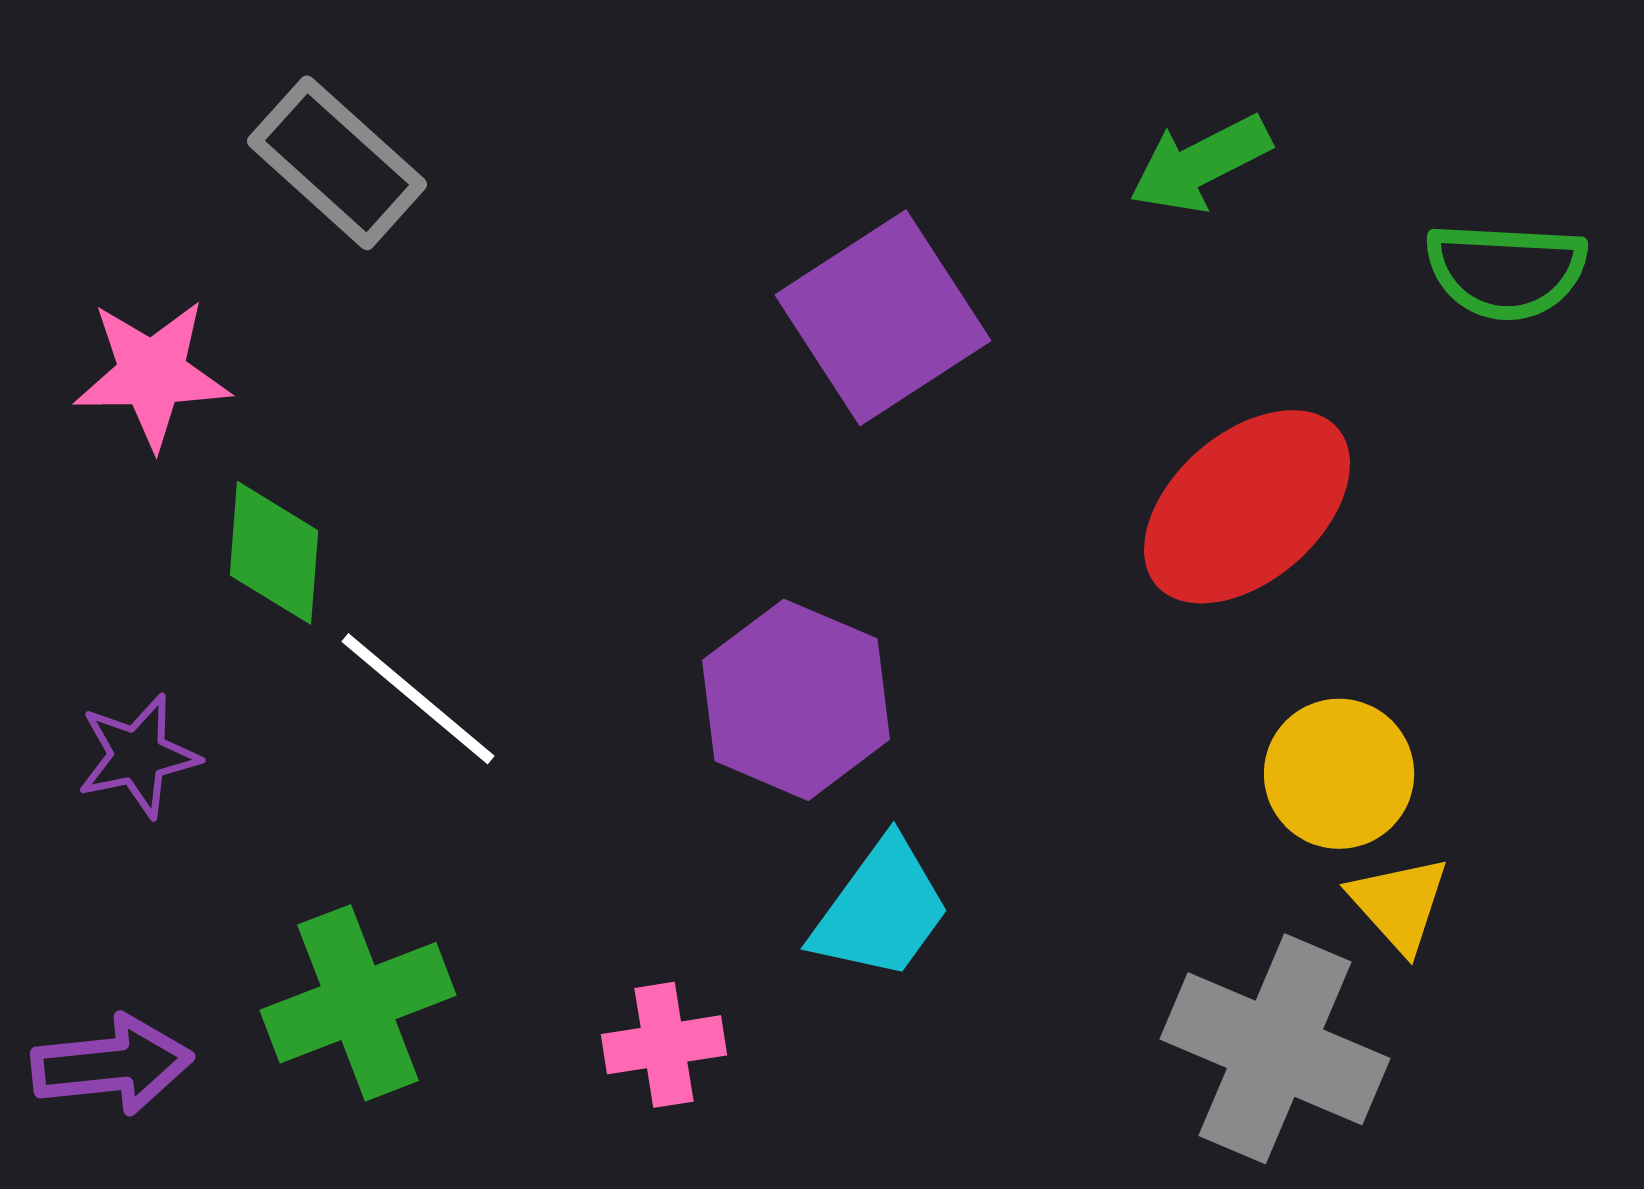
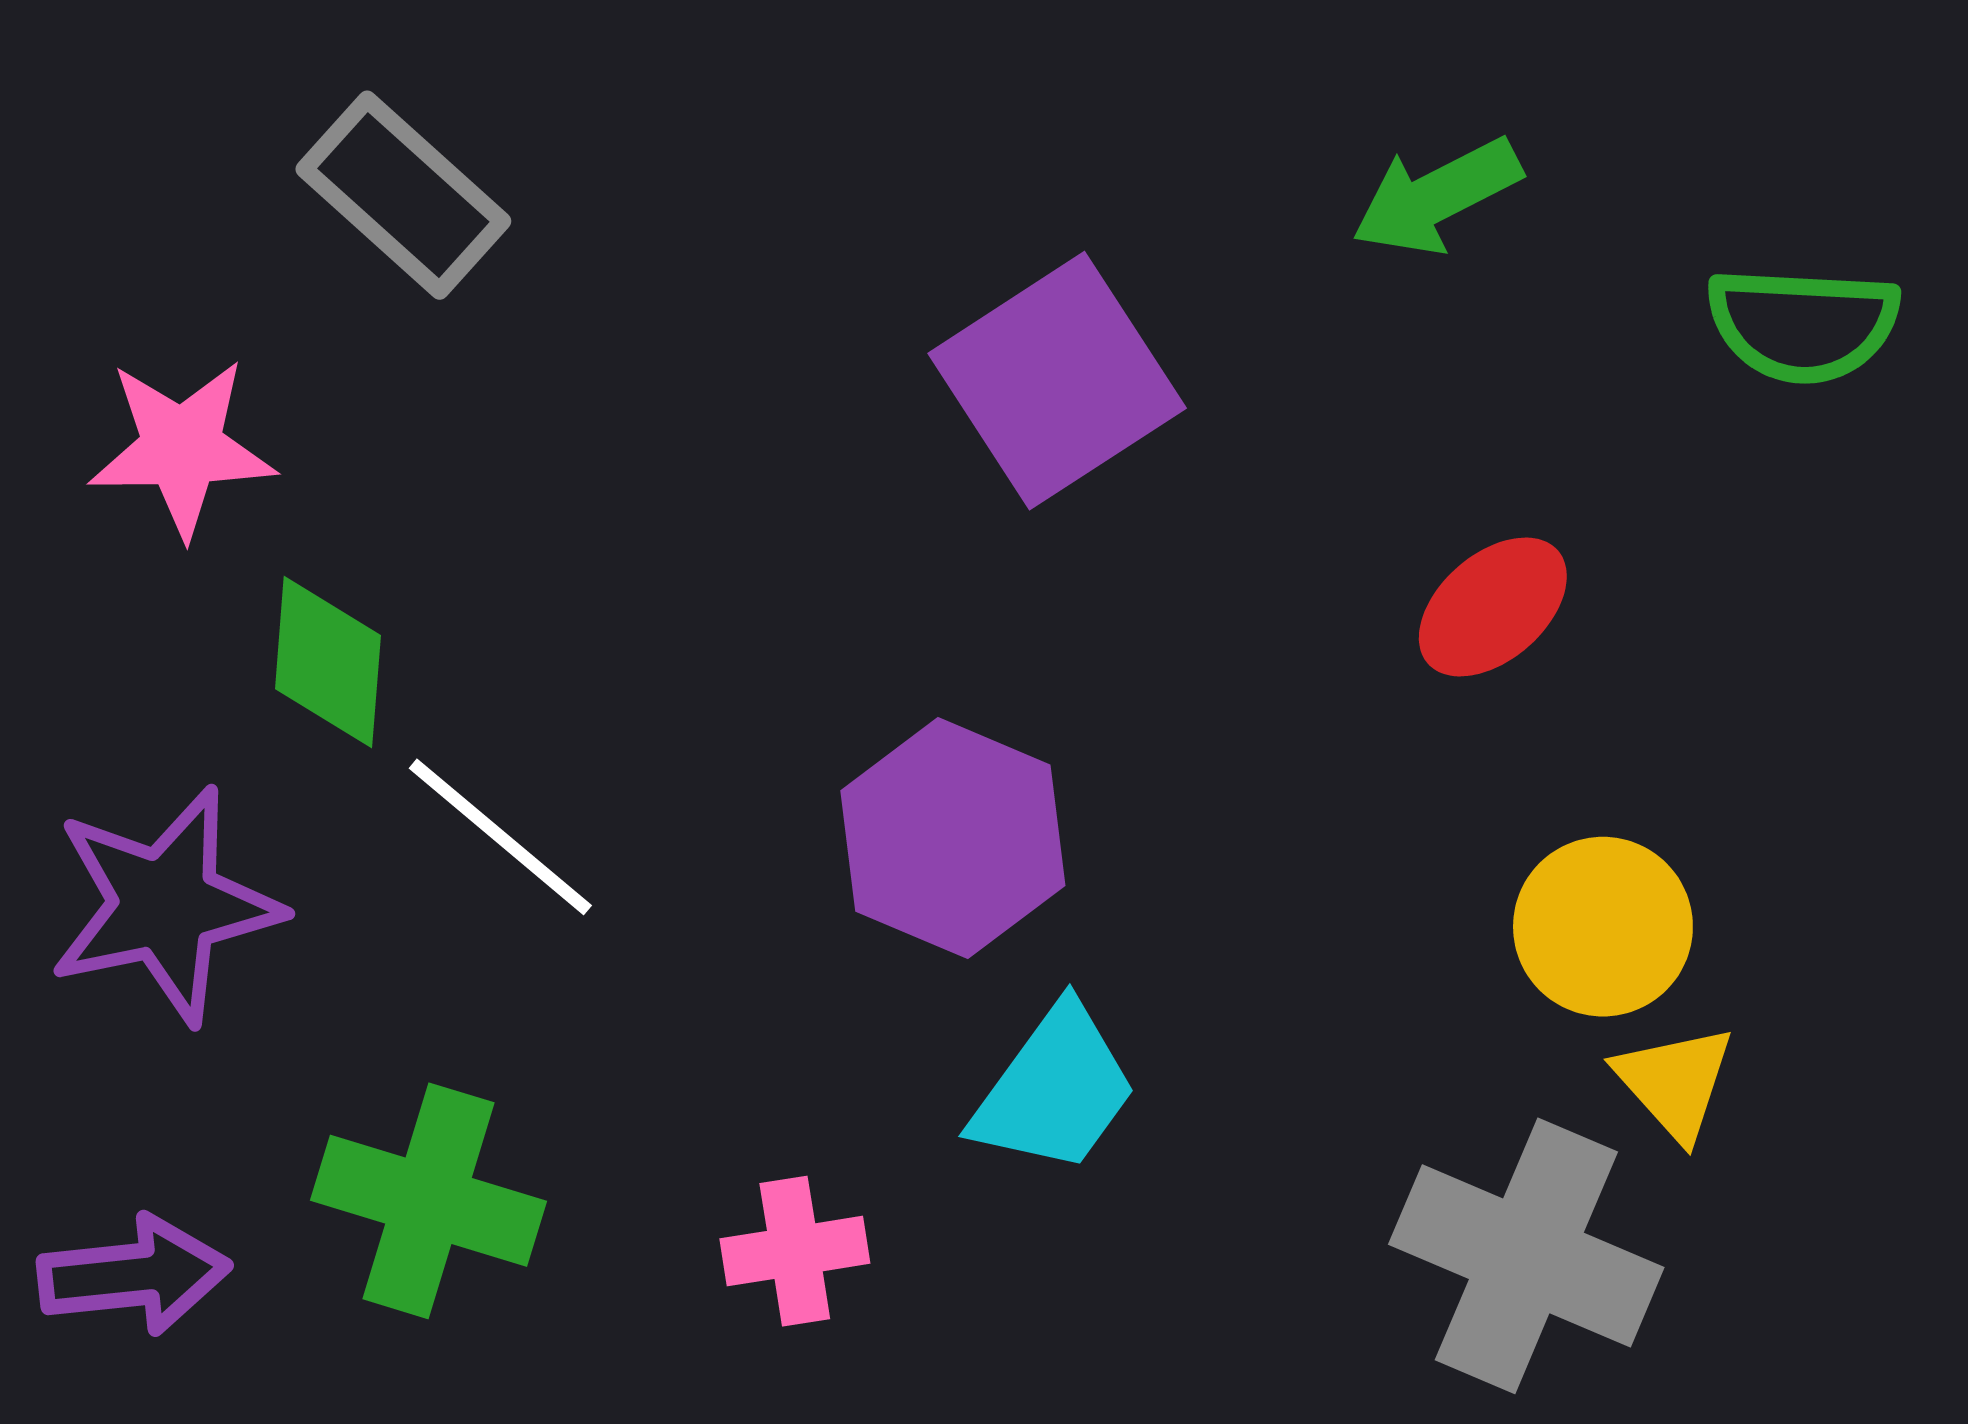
red ellipse: (1247, 507) -> (1493, 607), size x0.6
purple star: (138, 756) -> (165, 905), size x1.6
green cross: (358, 1003) -> (428, 1201), turned 38

